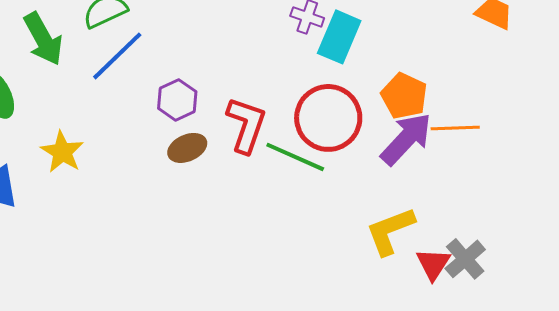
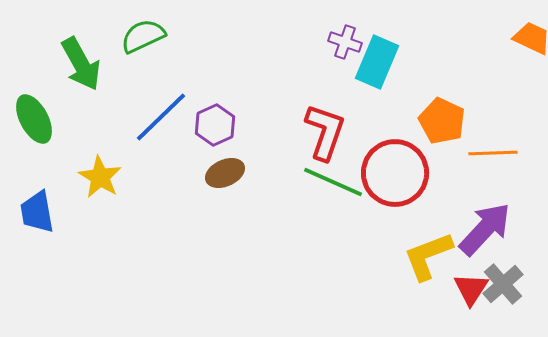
blue line: (117, 56) -> (161, 117), moved
red circle: (328, 118) -> (395, 173), moved
red L-shape: (246, 125) -> (325, 132), moved
purple arrow: (406, 139) -> (485, 229), moved

